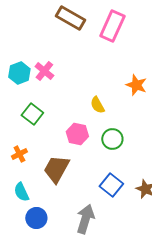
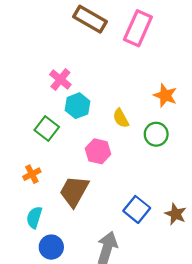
cyan hexagon: (19, 73) -> (78, 106), moved
green circle: (112, 139) -> (156, 134), moved
cyan semicircle: (21, 192) -> (34, 217), turned 42

